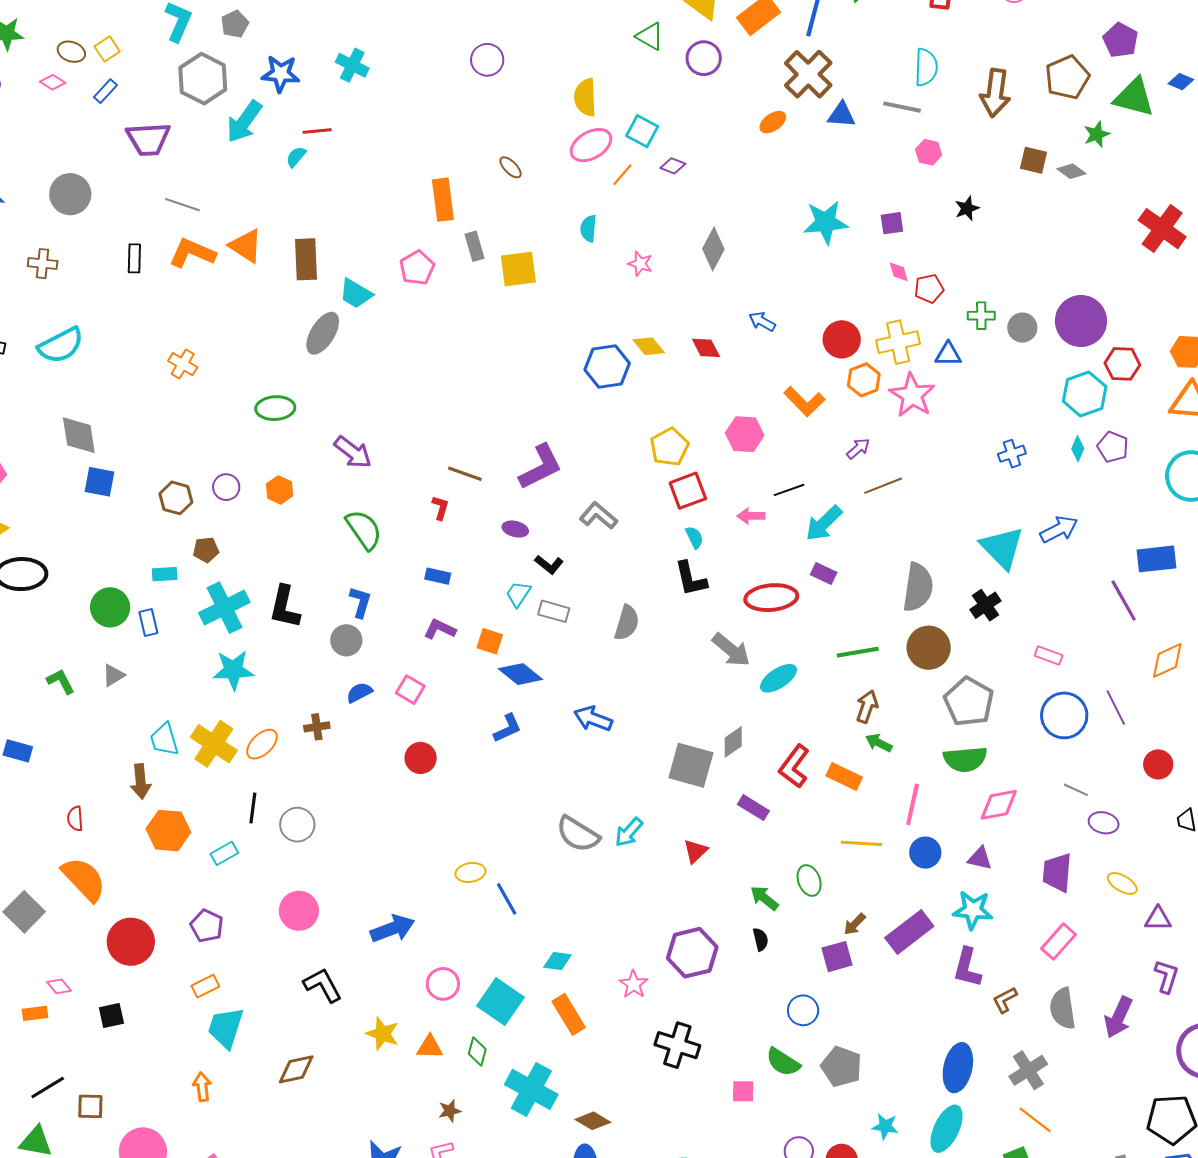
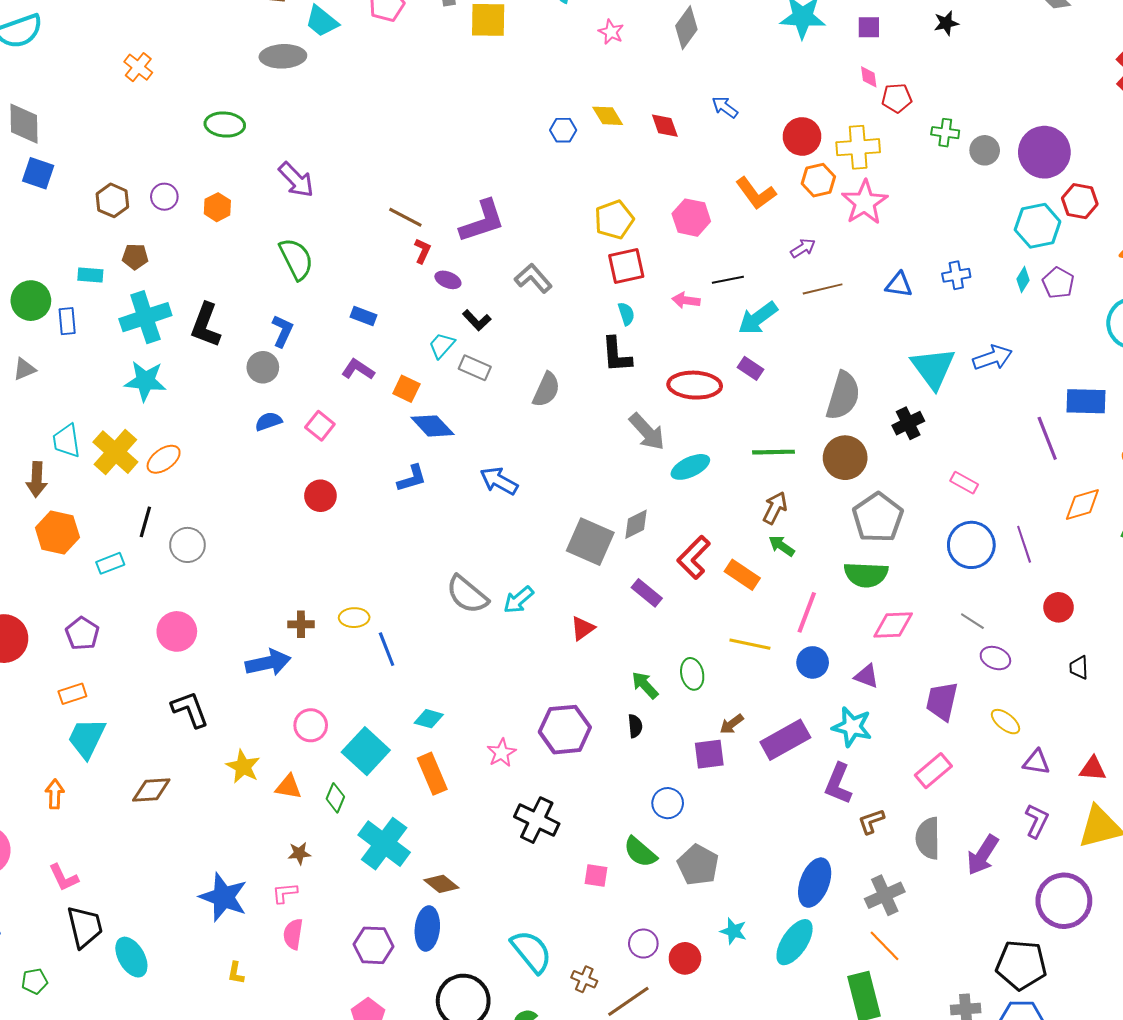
gray ellipse: (323, 333) -> (283, 56), turned 48
blue triangle: (948, 354) -> (899, 285), moved
blue hexagon: (607, 367) -> (563, 130), size x0.6
red L-shape: (440, 508) -> (422, 251), moved
brown cross: (317, 727) -> (301, 624), moved

